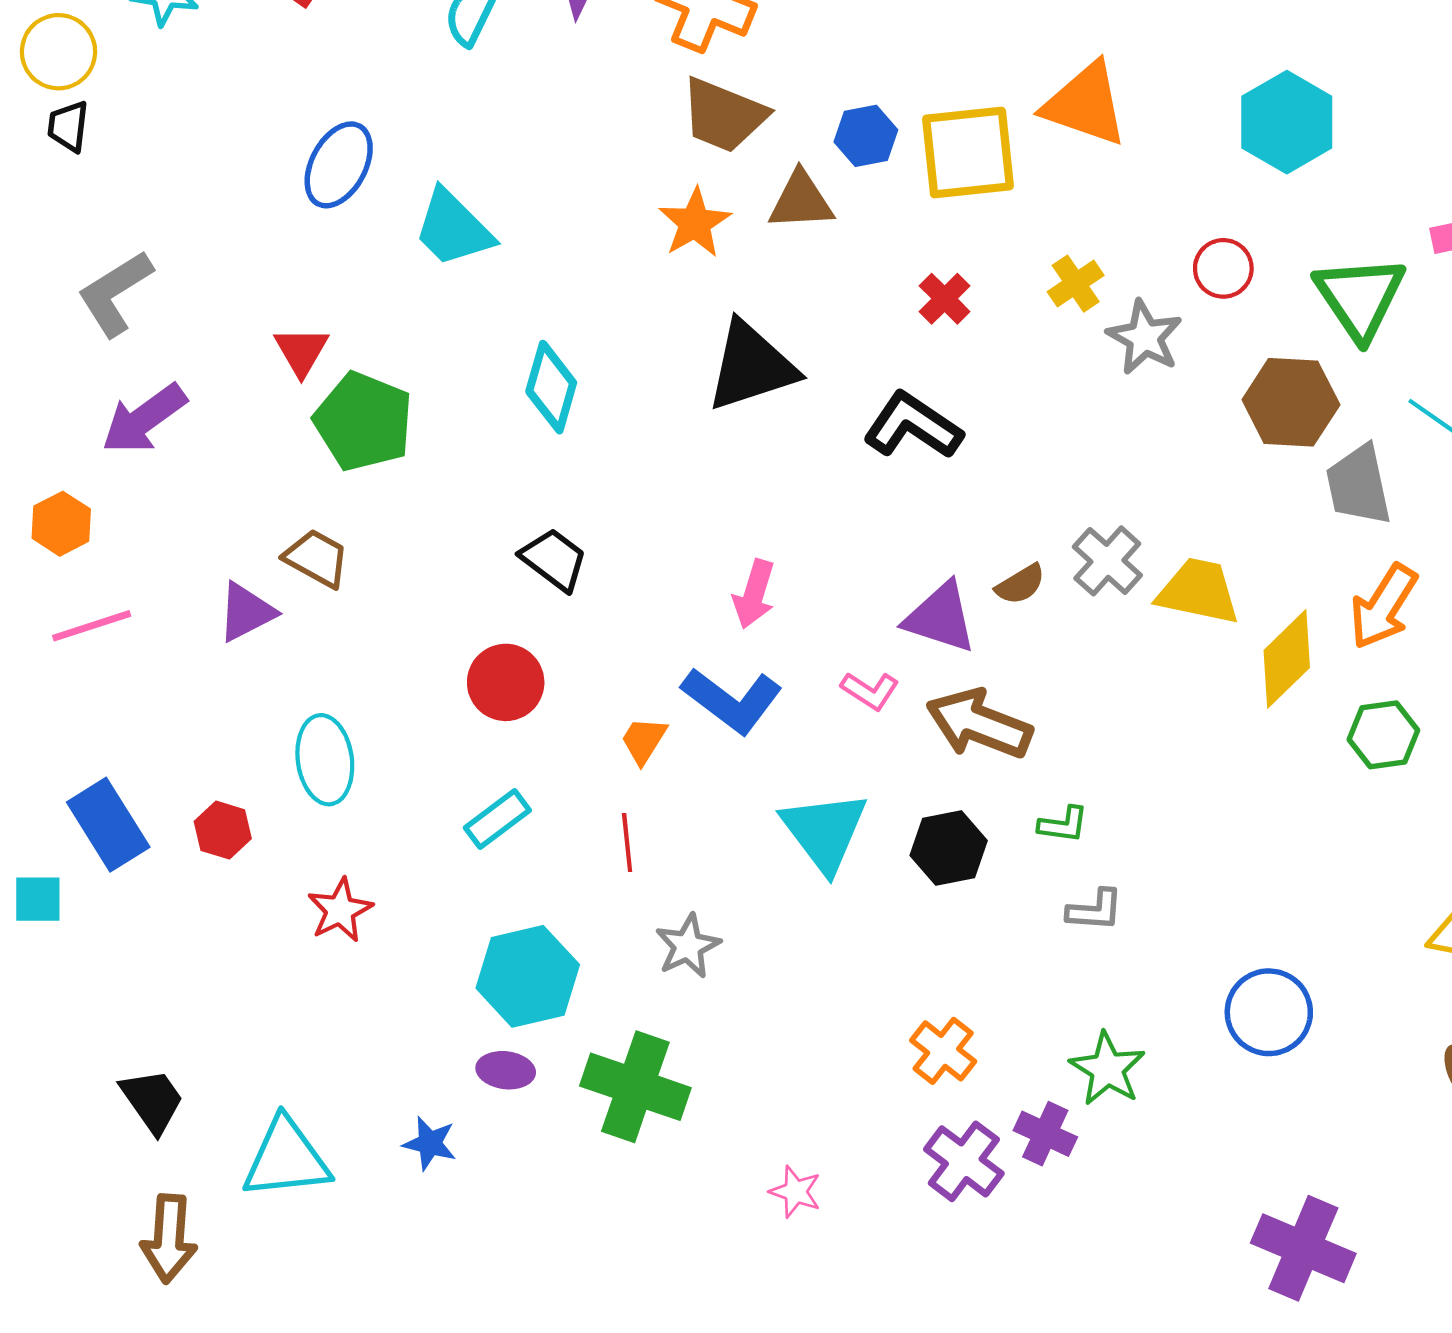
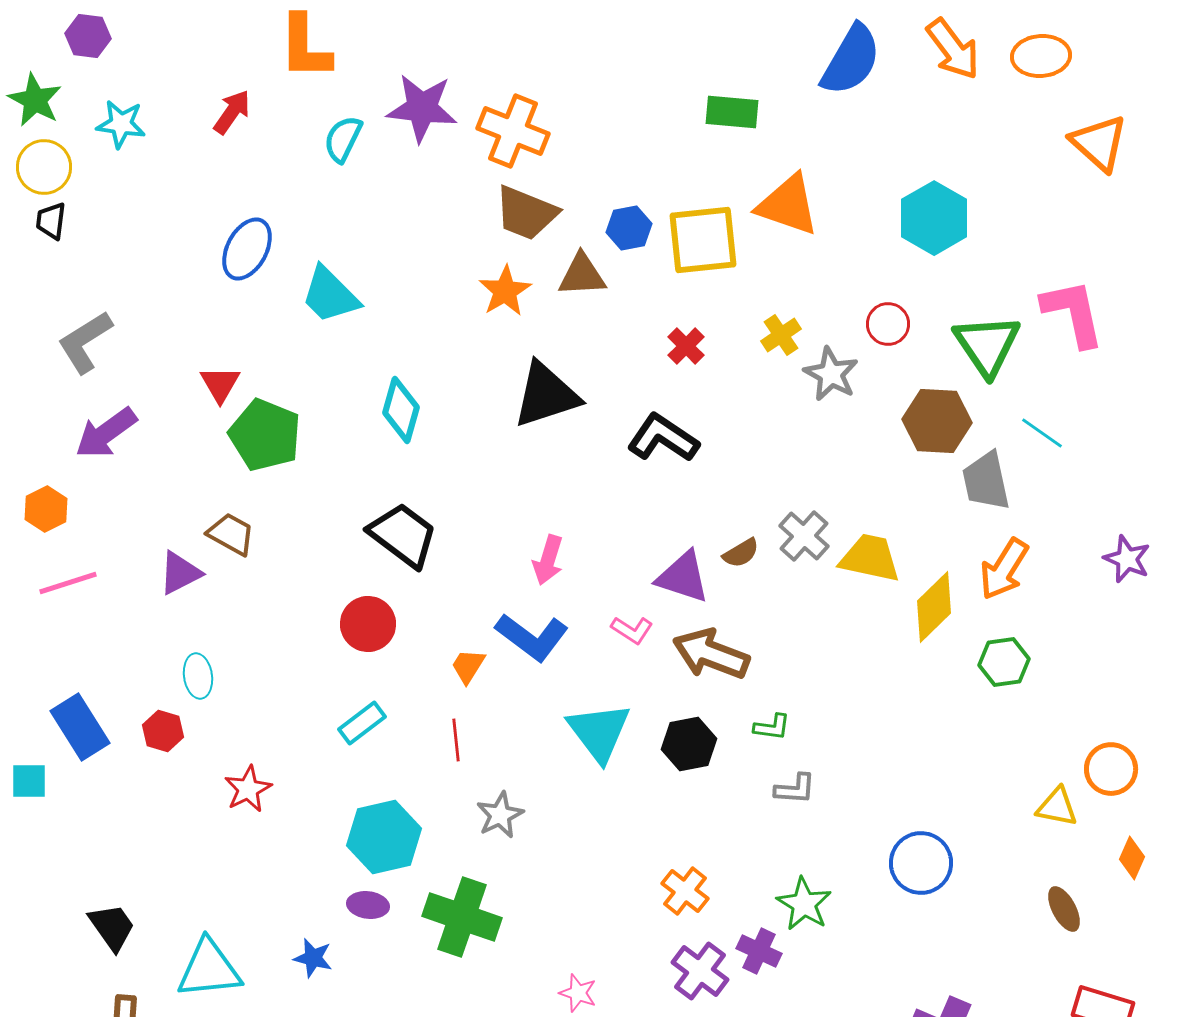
black trapezoid: (554, 560) -> (403, 535), size x1.4
cyan ellipse: (325, 760) -> (198, 676), moved, size x0.7

